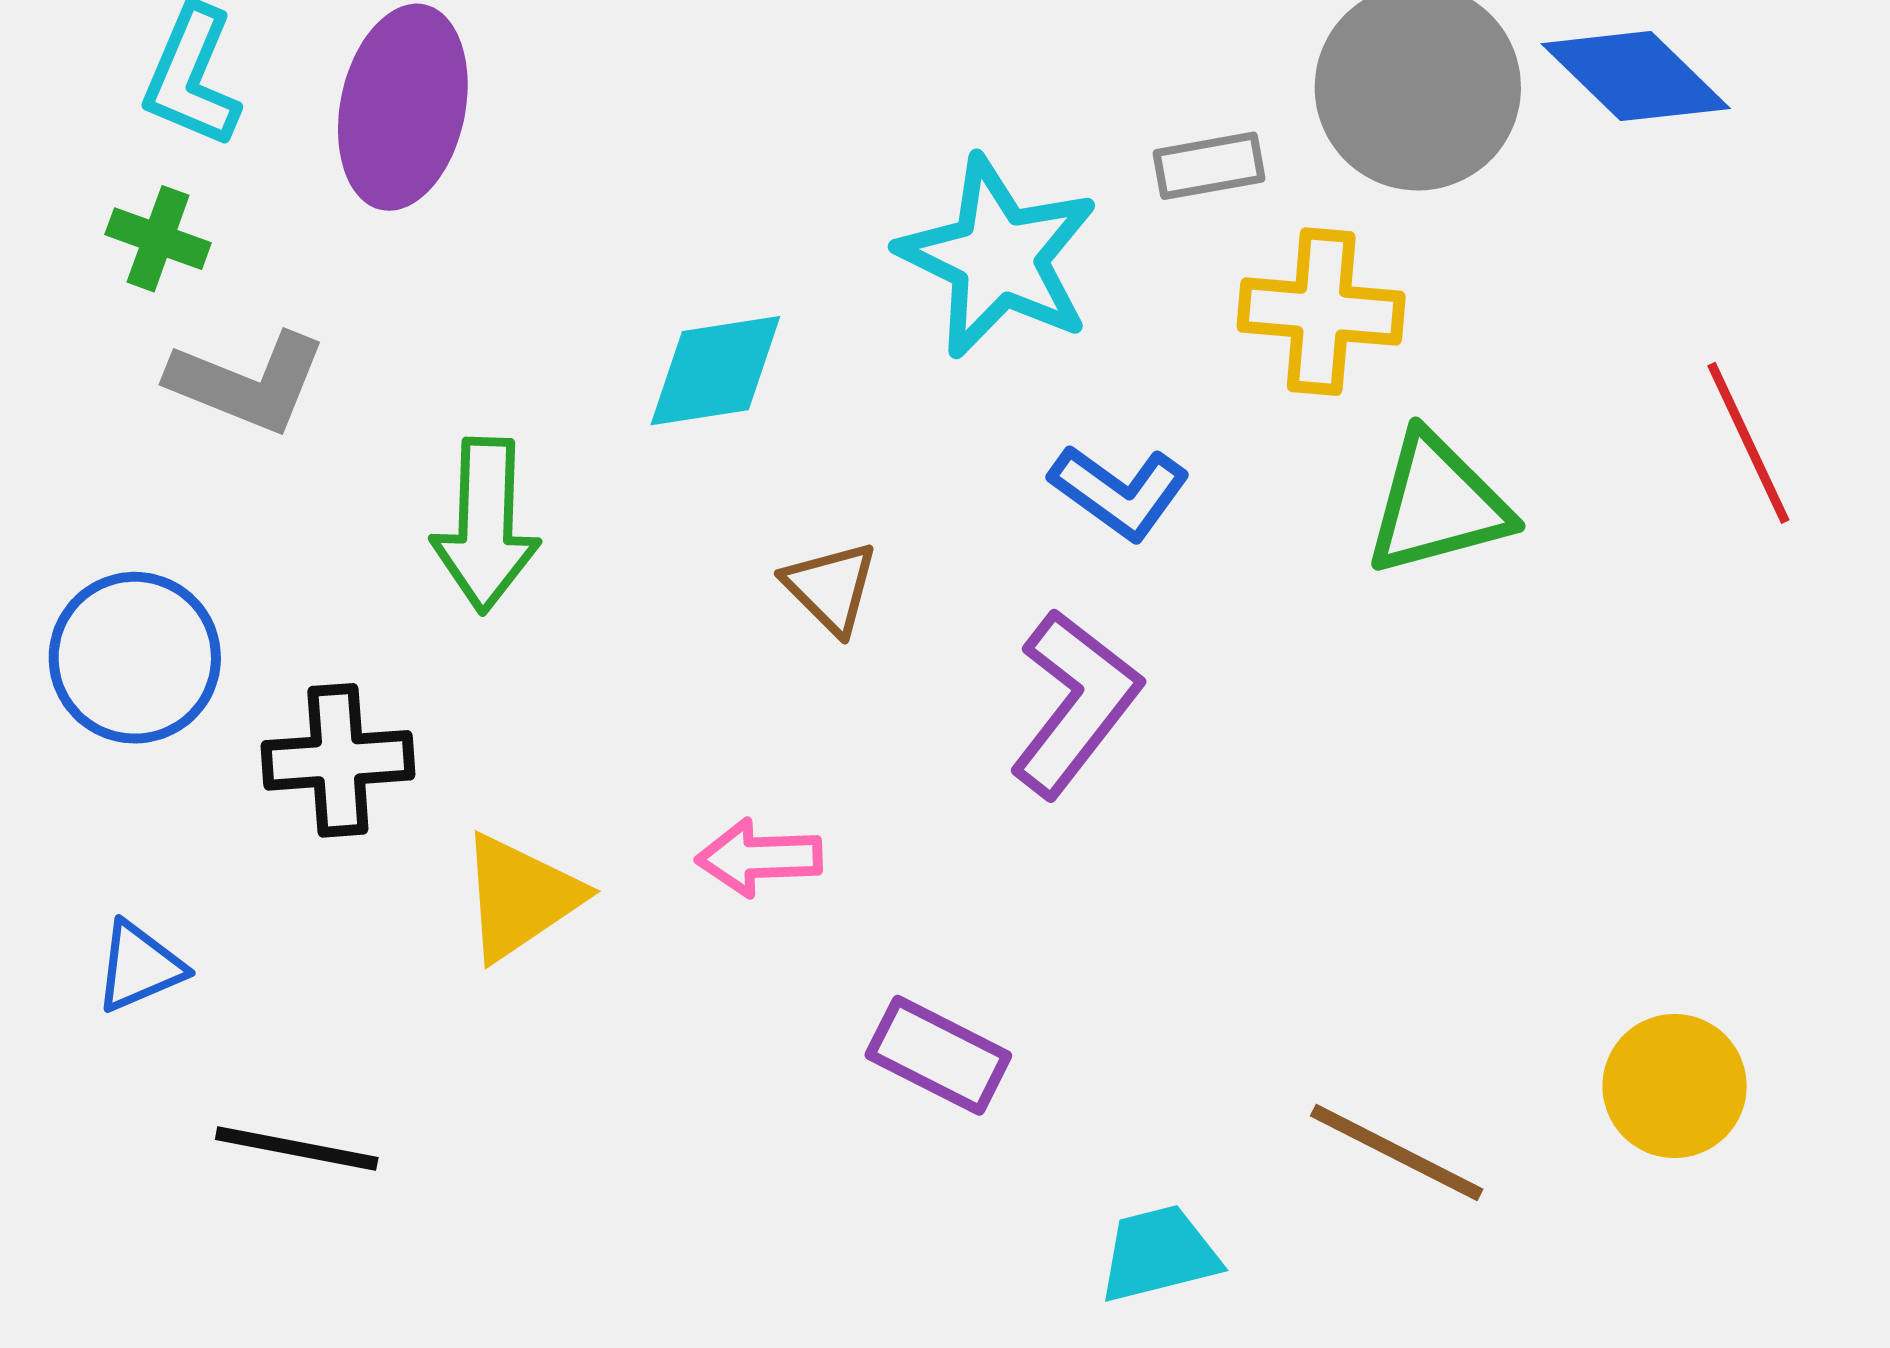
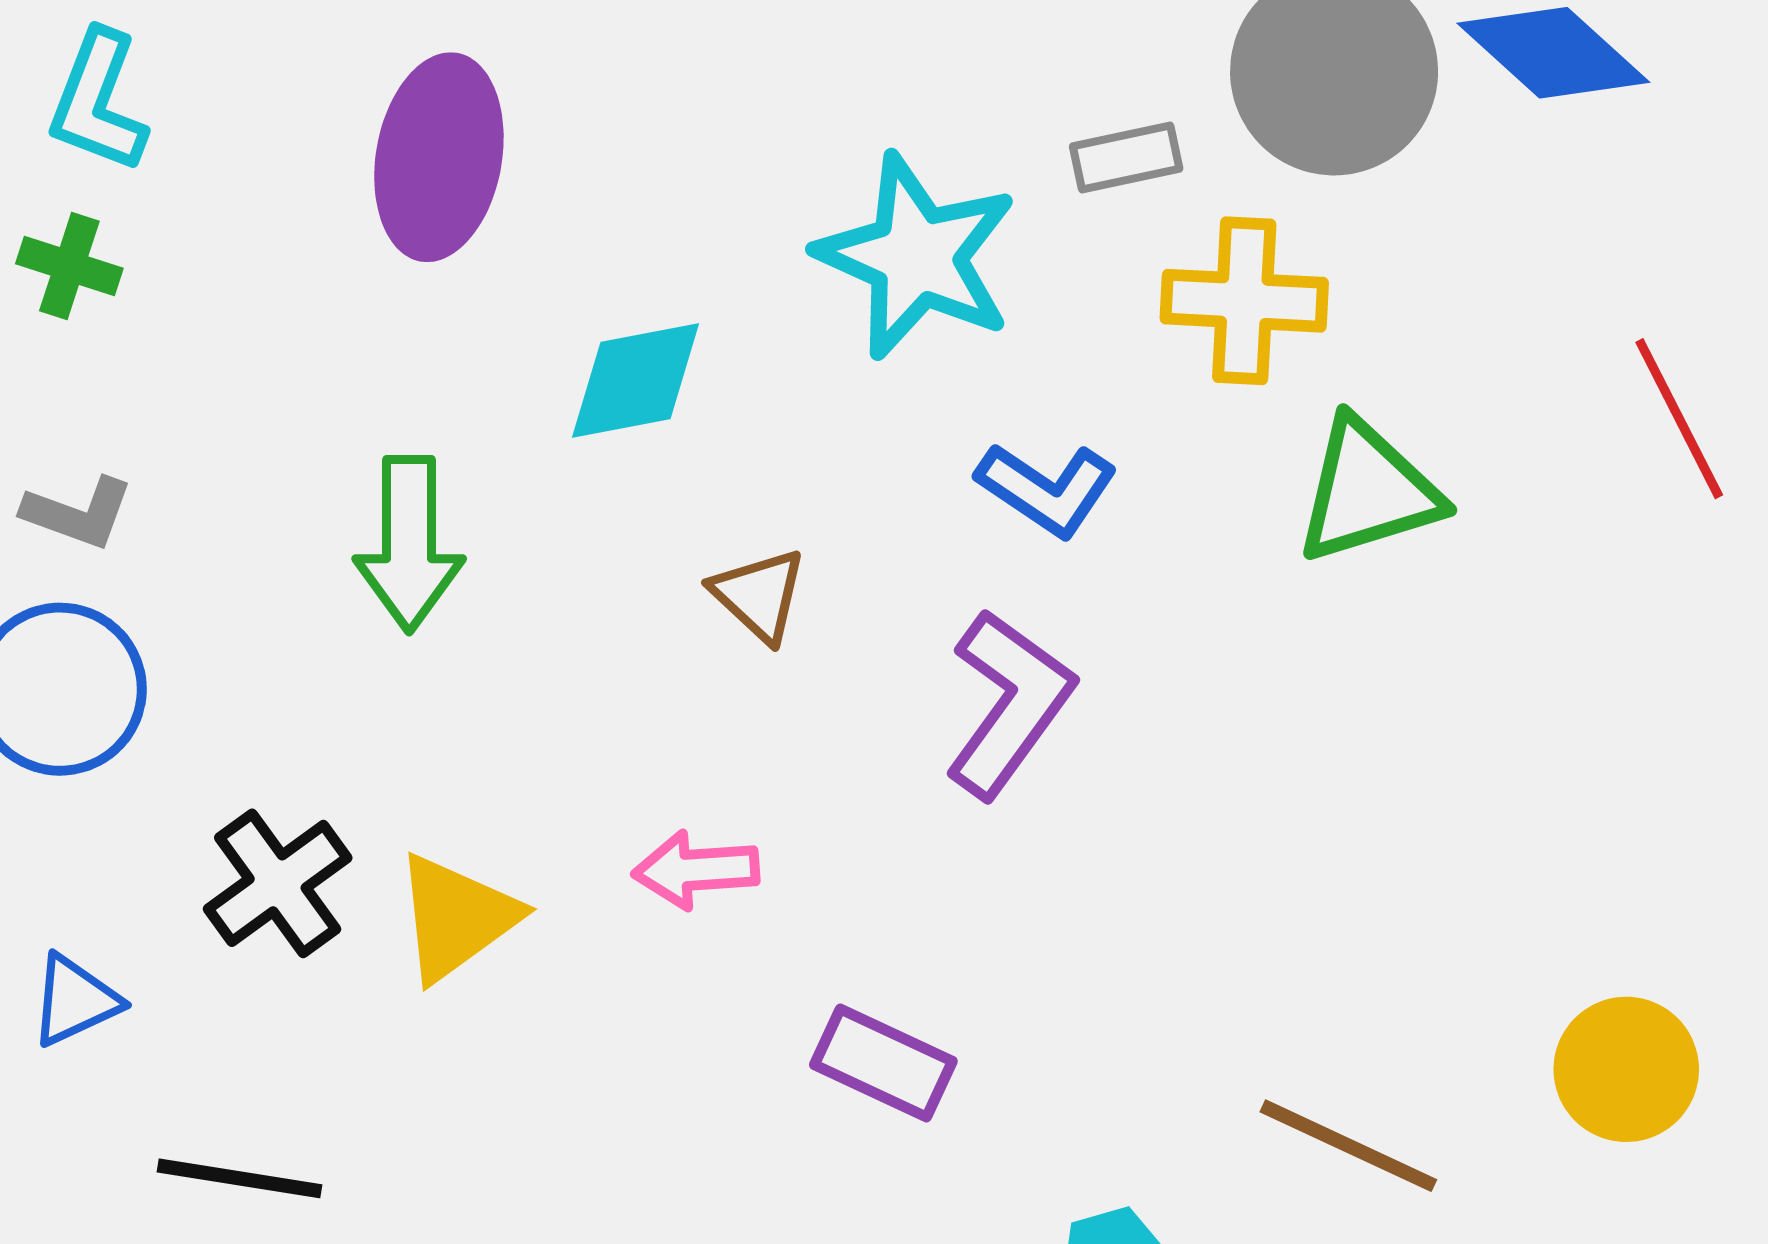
purple ellipse: (403, 107) -> (439, 157), moved
gray L-shape: (247, 382) -> (78, 513), moved, size x0.7
black cross: (338, 760) -> (278, 883), moved, turned -30

